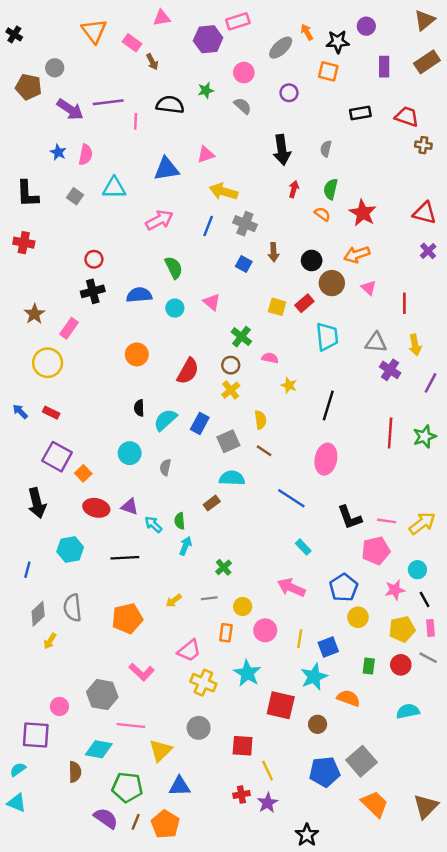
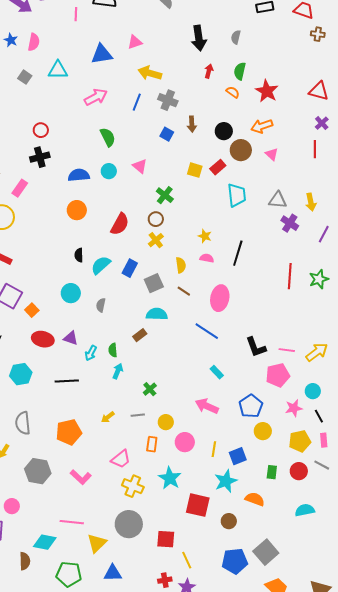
blue semicircle: (139, 295) -> (79, 175), moved
red line: (404, 303) -> (315, 149), moved
pink semicircle: (270, 358) -> (207, 258), moved
pink ellipse: (326, 459) -> (220, 298), moved
cyan arrow: (153, 524) -> (91, 353), turned -105
gray hexagon: (102, 695) -> (38, 471), moved
gray circle: (199, 728) -> (129, 524), size x1.4

